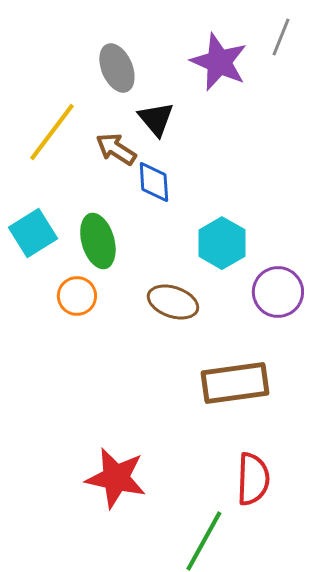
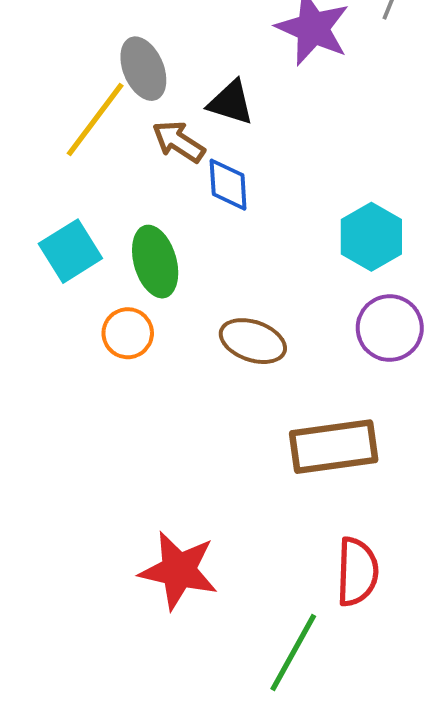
gray ellipse: (117, 68) -> (143, 69), moved
black triangle: (156, 119) -> (231, 103), turned -33
cyan hexagon: (222, 243) -> (371, 237), moved

